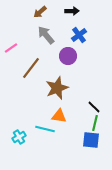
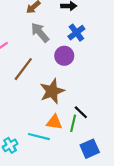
black line: (94, 107) -> (81, 112), moved
green line: (95, 123) -> (73, 123), moved
blue square: (91, 140) -> (90, 149), turned -30

